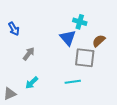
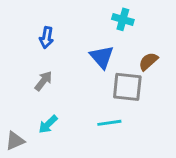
cyan cross: (80, 22) -> (123, 19), moved
blue arrow: (14, 29) -> (46, 37), moved, turned 40

